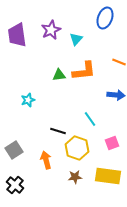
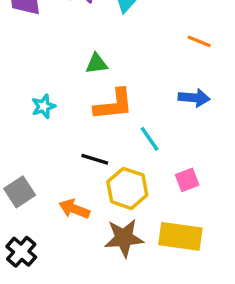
orange L-shape: (84, 71) -> (114, 105), moved
orange arrow: (46, 160) -> (74, 209), turned -54
brown star: (75, 177) -> (124, 238), size x1.6

